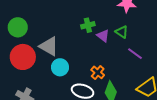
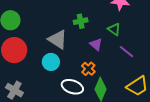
purple triangle: (103, 36) -> (96, 44), moved
gray triangle: (49, 46) -> (58, 40), moved

